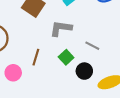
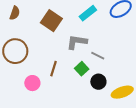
gray line: (92, 46) -> (98, 56), moved

